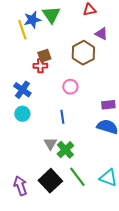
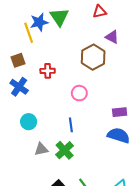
brown square: (44, 56) -> (18, 60), moved
blue cross: (22, 90) -> (19, 87), moved
gray triangle: (50, 144) -> (41, 149), moved, turned 48
green cross: (65, 150) -> (65, 150), moved

